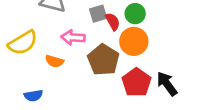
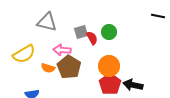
orange circle: (134, 41) -> (109, 66), moved
brown pentagon: (103, 60) -> (69, 67), moved
black arrow: (167, 84) -> (133, 85), turned -42

